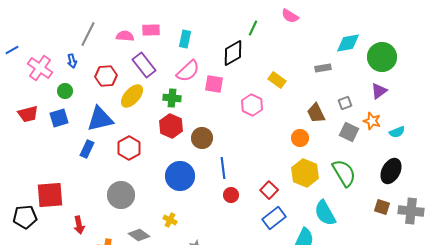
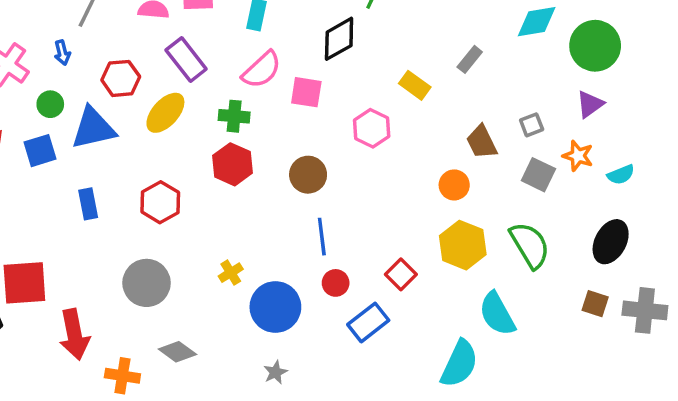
gray rectangle: (323, 68) -> (470, 59), moved, turned -42
blue triangle: (100, 119) -> (93, 128), moved
brown circle: (202, 138) -> (308, 175), moved
blue rectangle: (87, 149) -> (88, 204), turned -36
blue circle: (180, 176) -> (275, 307), moved
blue rectangle: (274, 218) -> (368, 322), moved
yellow cross: (170, 220) -> (231, 273), moved, turned 32
red arrow: (79, 225) -> (74, 334), size x1.6

